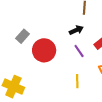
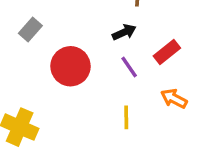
gray rectangle: (22, 36) -> (30, 30), moved

